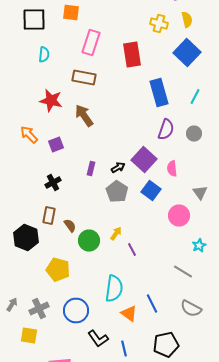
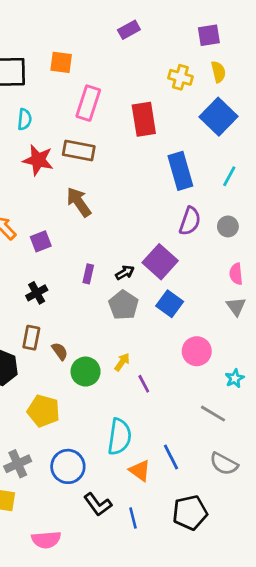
red star: (51, 100) -> (38, 160), moved
pink semicircle: (172, 168) -> (236, 274), moved
pink circle: (179, 216) -> (197, 351), moved

